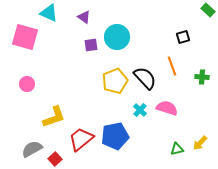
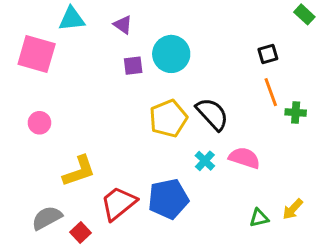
cyan triangle: (49, 13) -> (72, 19), turned -30
orange line: (172, 66) -> (271, 92), moved

